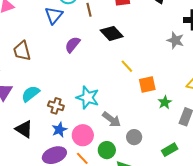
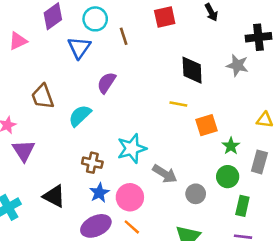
black diamond: (112, 33) -> (192, 70), moved, turned 45
yellow line: (127, 66) -> (178, 104), turned -32
cyan semicircle: (31, 94) -> (80, 116), moved
cyan star: (88, 98) -> (132, 149), turned -30
green circle: (107, 150) -> (228, 177), moved
green rectangle: (170, 150) -> (242, 206), turned -42

